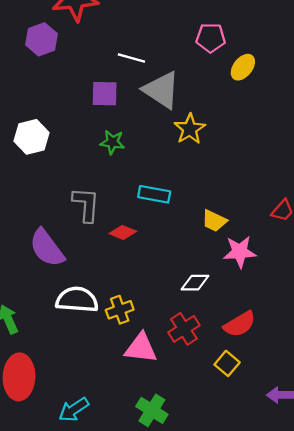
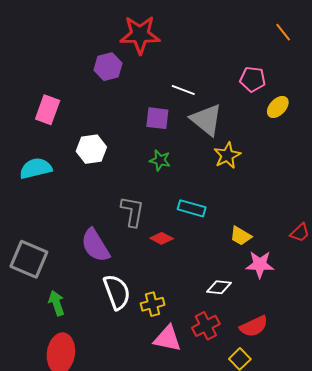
white semicircle: (77, 300) -> (117, 292), turned 60

